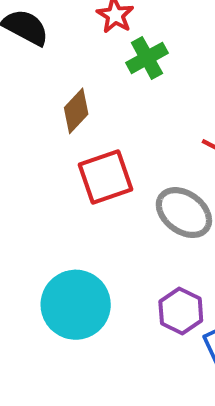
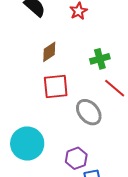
green cross: (147, 58) -> (100, 59), moved

